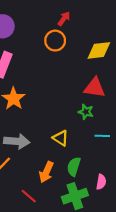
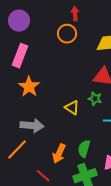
red arrow: (64, 19) -> (75, 14), turned -40
yellow triangle: (61, 138) -> (72, 108), moved

